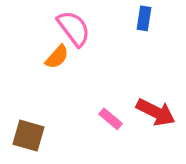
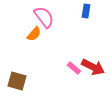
pink rectangle: (111, 119) -> (74, 68), moved

